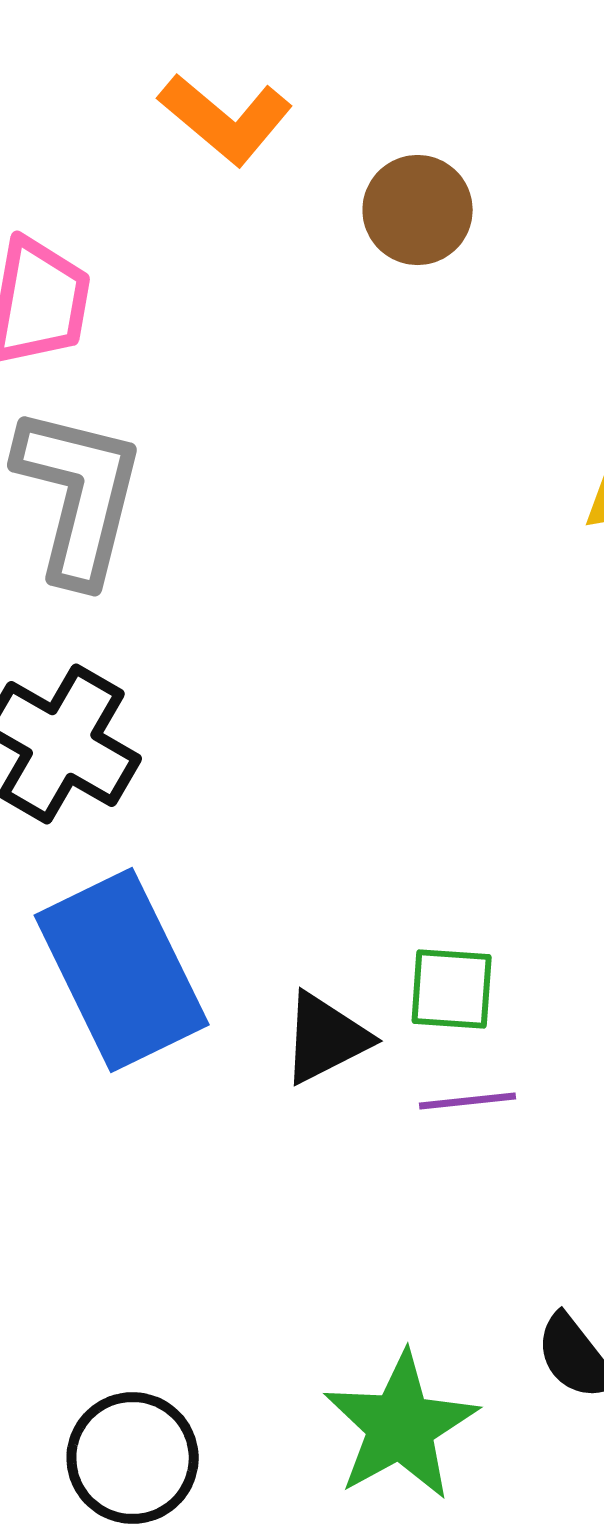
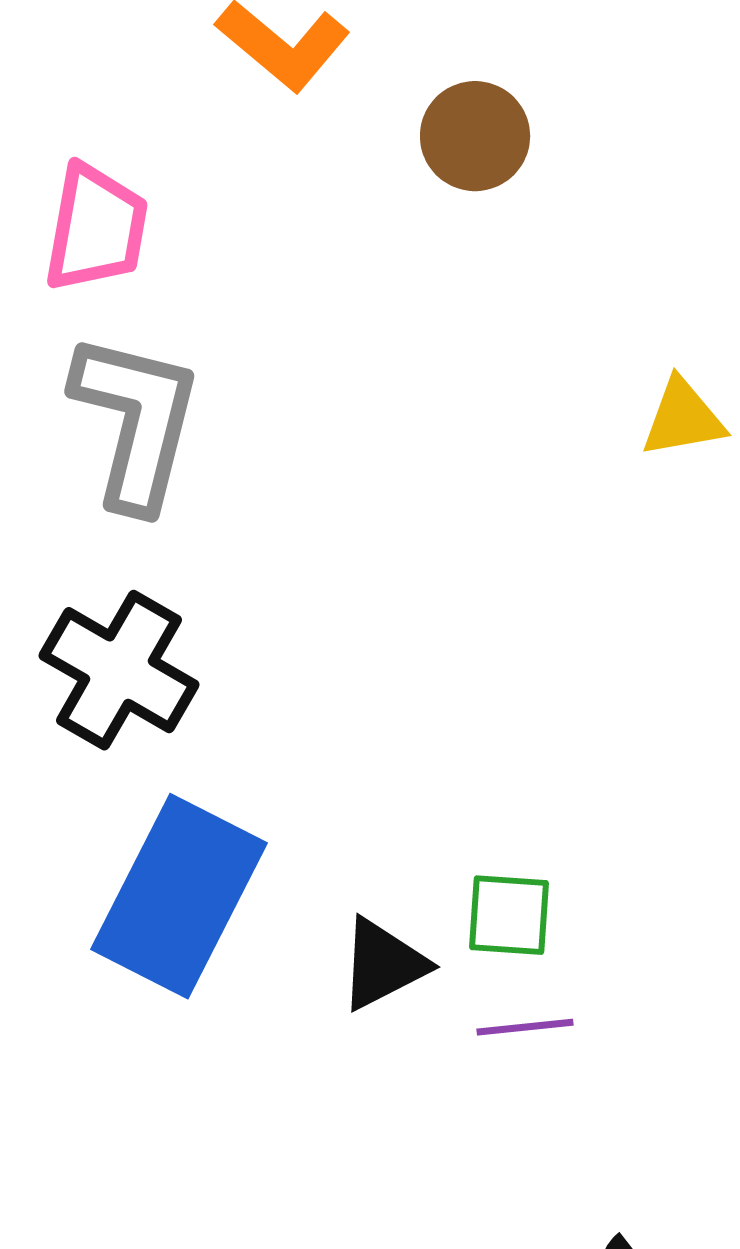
blue rectangle: (122, 970) -> (179, 896), turned 53

